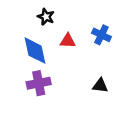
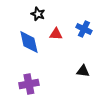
purple cross: (39, 83) -> (29, 84), moved

